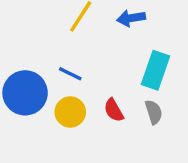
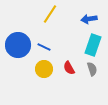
blue arrow: (131, 18) -> (89, 19), moved
blue circle: (25, 93) -> (18, 45), moved

